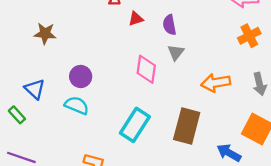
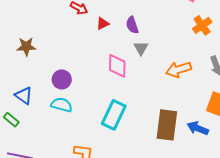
brown rectangle: (187, 126) -> (167, 125), moved

